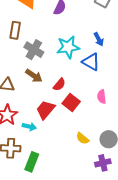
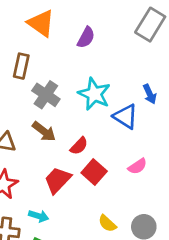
blue arrow: (99, 39) -> (150, 94), moved
cyan star: (68, 47) -> (94, 94), turned 30
pink semicircle: (102, 97) -> (137, 166), turned -120
cyan arrow: (29, 127) -> (39, 216), moved

